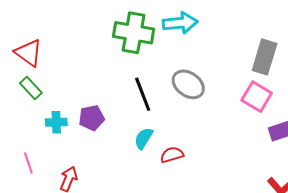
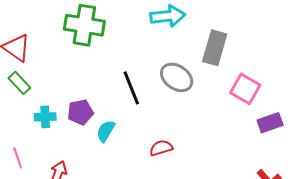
green cross: (134, 33) -> (84, 25), moved
gray rectangle: (265, 57) -> (215, 48), moved
cyan semicircle: (144, 138) -> (106, 131), moved

